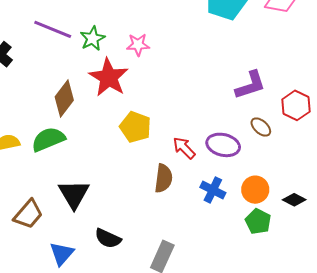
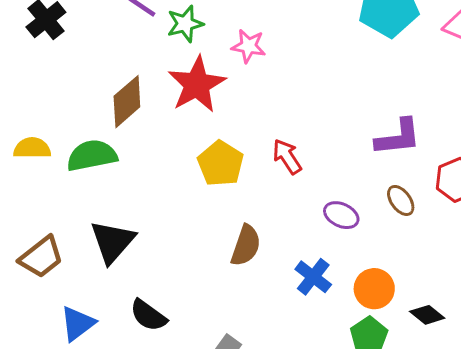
purple ellipse: (223, 145) -> (341, 215), size x0.7
red arrow: (184, 148) -> (287, 157), moved

